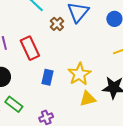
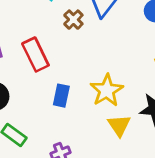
yellow triangle: (88, 99) -> (119, 125), turned -48

